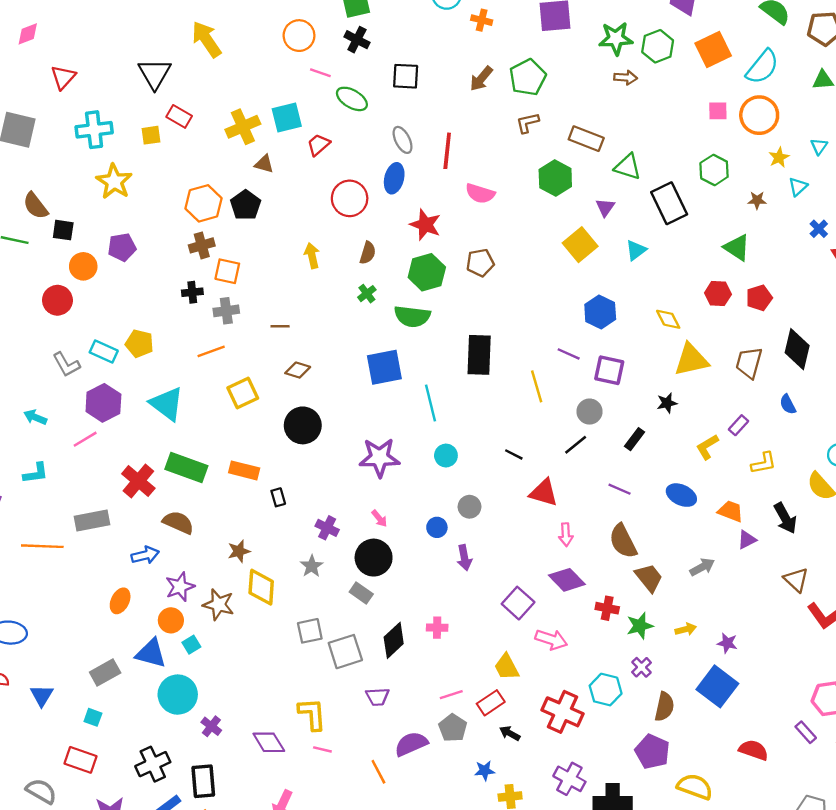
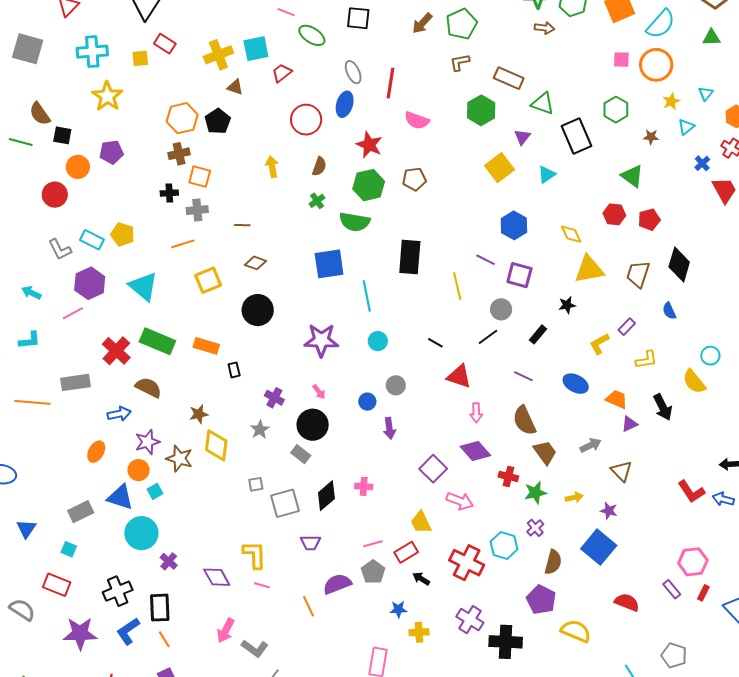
brown triangle: (796, 580) -> (622, 471), moved
gray square: (310, 631) -> (256, 484), size x0.7

